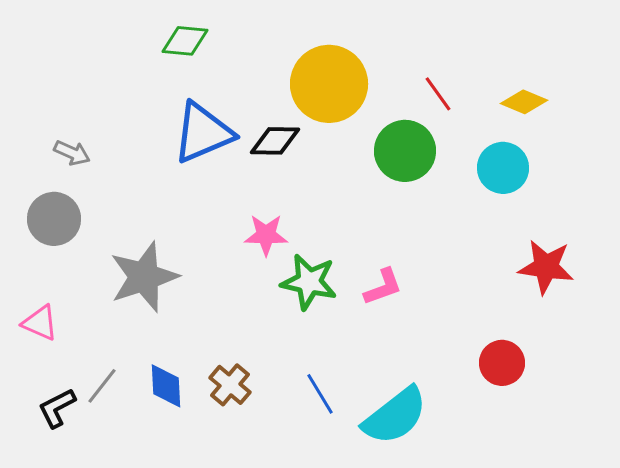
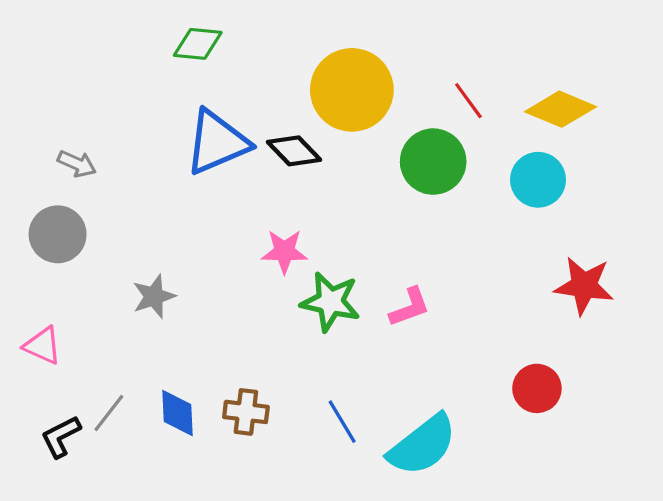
yellow diamond: (524, 102) -> (560, 109), size x1.4
black diamond: (275, 141) -> (294, 151), turned 45
gray star: (144, 277) -> (154, 296), size x0.6
brown cross: (230, 385) -> (246, 412), turned -33

